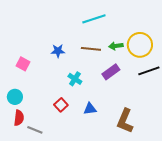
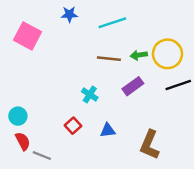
blue star: (58, 51) -> (69, 14), moved
pink square: (23, 64) -> (28, 36), moved, size x1.6
red semicircle: (19, 118) -> (23, 141), turned -35

